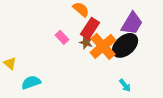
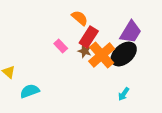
cyan arrow: (125, 85) -> (124, 94), turned 72

